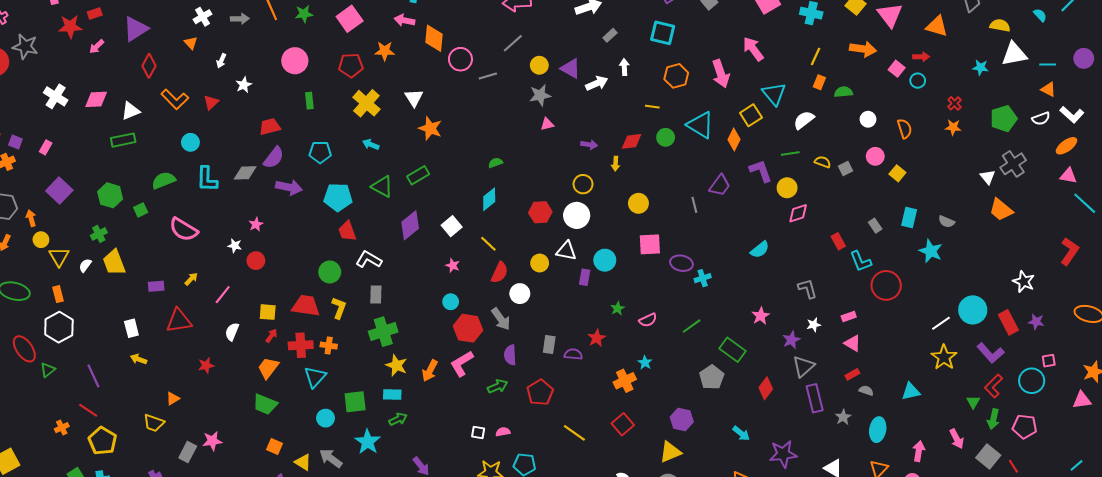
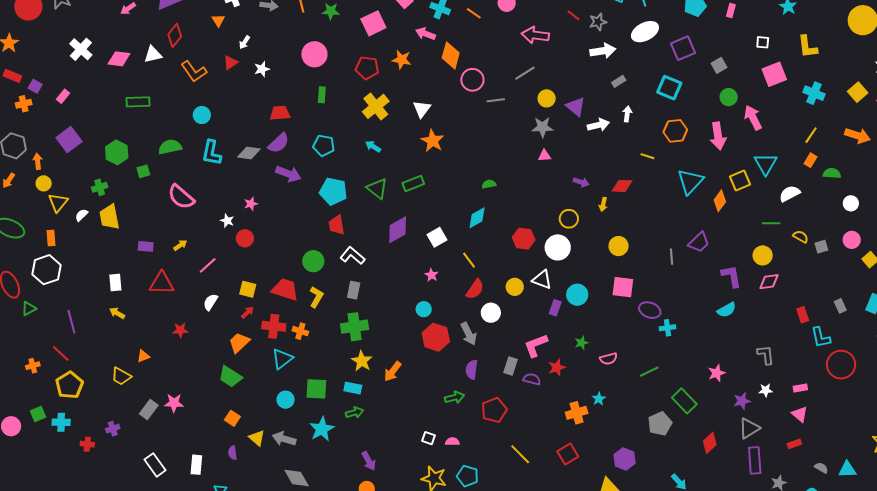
red triangle: (211, 102) -> (230, 63), moved
white triangle: (131, 111) -> (153, 55), moved
cyan triangle: (700, 125) -> (690, 182), turned 32
green circle: (666, 137) -> (729, 97), moved
purple L-shape: (761, 171) -> (731, 276), moved
pink L-shape: (462, 364) -> (536, 345), moved
gray semicircle: (866, 391) -> (821, 468), moved
gray arrow: (331, 458) -> (284, 439), turned -30

